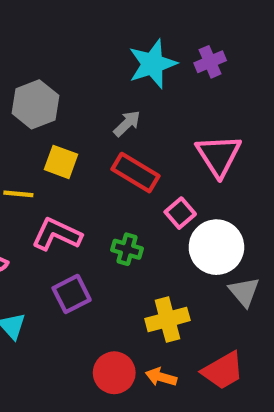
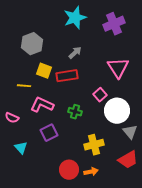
purple cross: (210, 62) -> (114, 24), size x1.5
cyan star: (153, 64) -> (75, 18), moved
red rectangle: (136, 173) -> (67, 76), moved, turned -40
red trapezoid: (223, 371) -> (128, 160), moved
orange arrow: (161, 377) -> (91, 172), turned 152

